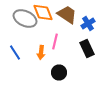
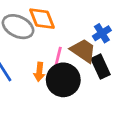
brown trapezoid: (67, 14) -> (83, 51), moved
black circle: (59, 72) -> (63, 80), moved, size x1.6

